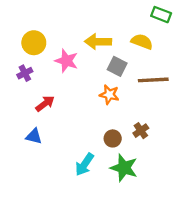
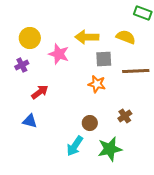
gray square: (117, 66) -> (104, 59), turned -30
brown circle: (113, 138) -> (90, 123), moved
green star: (124, 168) -> (110, 149), turned -30

